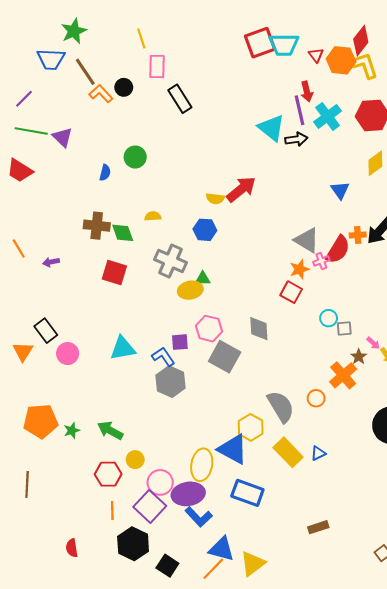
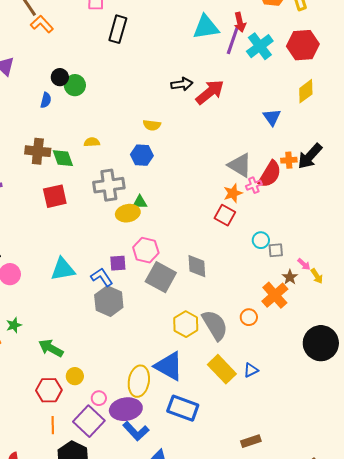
black circle: (124, 87) -> (60, 77), moved
black rectangle: (180, 99) -> (118, 29), turned 48
purple line: (299, 110) -> (233, 40), turned 32
cyan triangle: (271, 128) -> (206, 27), moved, turned -48
black arrow: (296, 139) -> (182, 84), moved
red arrow: (241, 189) -> (210, 92), moved
gray cross: (171, 261) -> (109, 185), turned -32
red square: (114, 272) -> (55, 196), turned -30
gray diamond: (259, 329) -> (197, 266), moved
yellow hexagon: (251, 427) -> (186, 324), moved
green star: (72, 430) -> (14, 325), moved
pink circle: (160, 482) -> (99, 398), size x0.6

